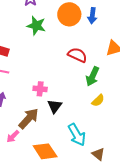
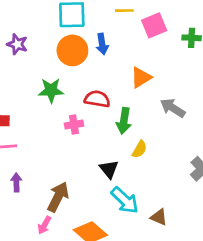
green star: (36, 26) -> (51, 90), moved
pink cross: (40, 89) -> (74, 125), moved
black triangle: (55, 106) -> (109, 169), moved

